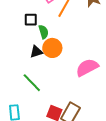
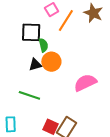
black square: (31, 20) -> (31, 32), size x1.5
green line: (32, 83) -> (29, 95), turned -30

